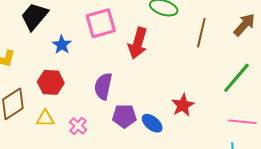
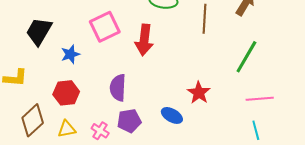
blue star: (62, 45) -> (70, 54), turned 30
purple pentagon: (124, 116) -> (129, 121), moved

